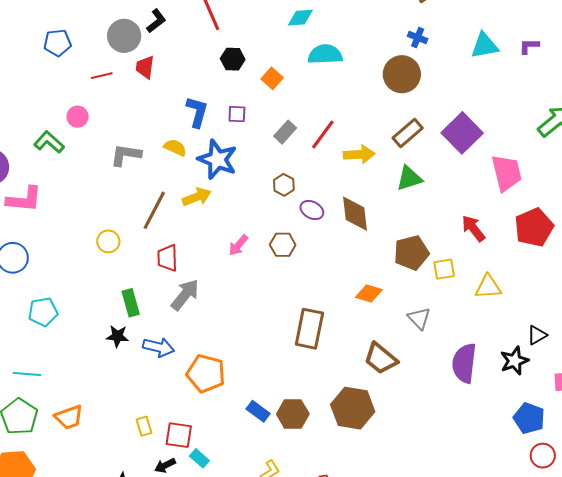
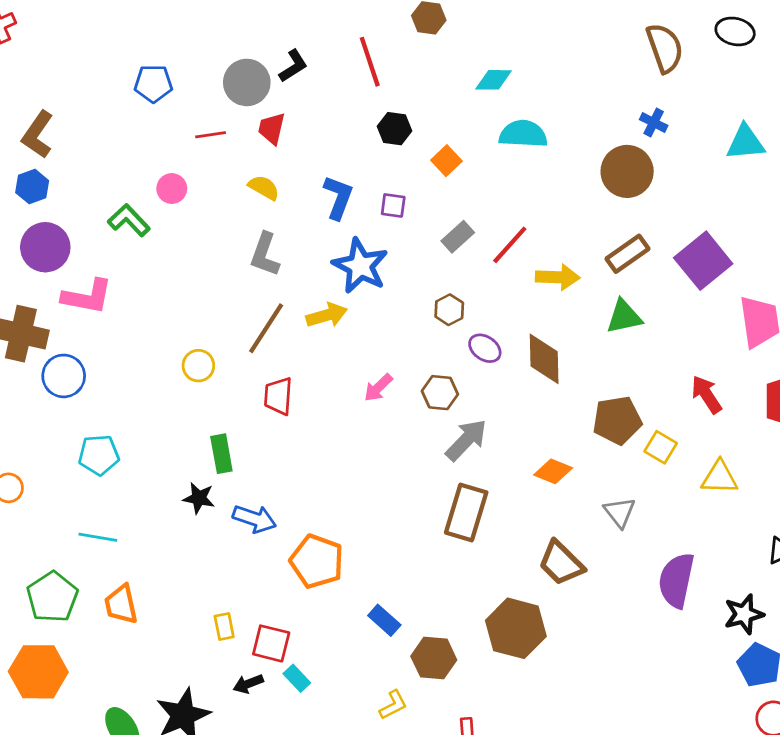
yellow semicircle: (175, 148) -> (264, 188), moved
gray L-shape: (126, 155) -> (265, 254), moved, turned -84
yellow square: (444, 269) -> (661, 447), turned 35
gray arrow: (185, 295) -> (466, 440), moved
black star: (514, 361) -> (744, 614), moved
cyan line: (27, 374) -> (98, 537), moved
brown hexagon: (293, 414) -> (434, 658), moved
orange trapezoid: (69, 417) -> (121, 604), turned 92

